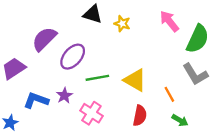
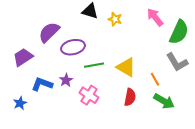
purple ellipse: (73, 57) -> (73, 47), turned 35
green arrow: (180, 120) -> (164, 101), size x1.5

